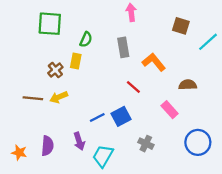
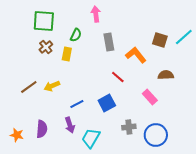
pink arrow: (131, 12) -> (96, 14), moved
brown square: (181, 26) -> (160, 40), moved
brown cross: (55, 70) -> (46, 47), moved
brown line: (33, 98) -> (29, 87), turned -42
blue line: (97, 118) -> (77, 104), moved
blue circle: (198, 142) -> (156, 135), moved
gray cross: (146, 144) -> (129, 127), turned -32

